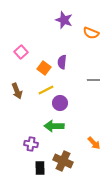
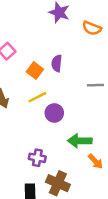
green arrow: (54, 126) -> (80, 141), moved
purple cross: (31, 144) -> (37, 158), moved

